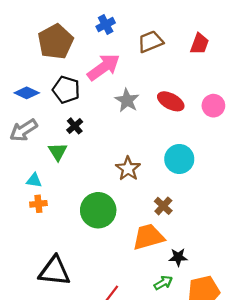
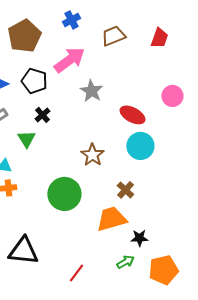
red ellipse: (171, 101) -> (132, 115), moved

